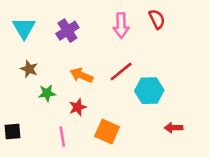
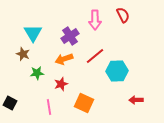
cyan triangle: (24, 28) -> (33, 33), moved
purple cross: (67, 31) -> (70, 36), moved
orange arrow: (81, 75) -> (64, 59), turned -42
black square: (12, 132) -> (10, 103), turned 32

